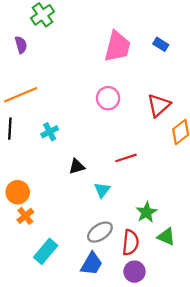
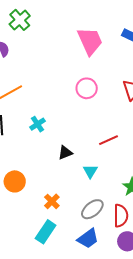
pink trapezoid: (117, 47) -> (90, 41), turned -32
orange cross: (25, 216) -> (52, 201), moved
blue trapezoid: (92, 264) -> (88, 238), turned 30

